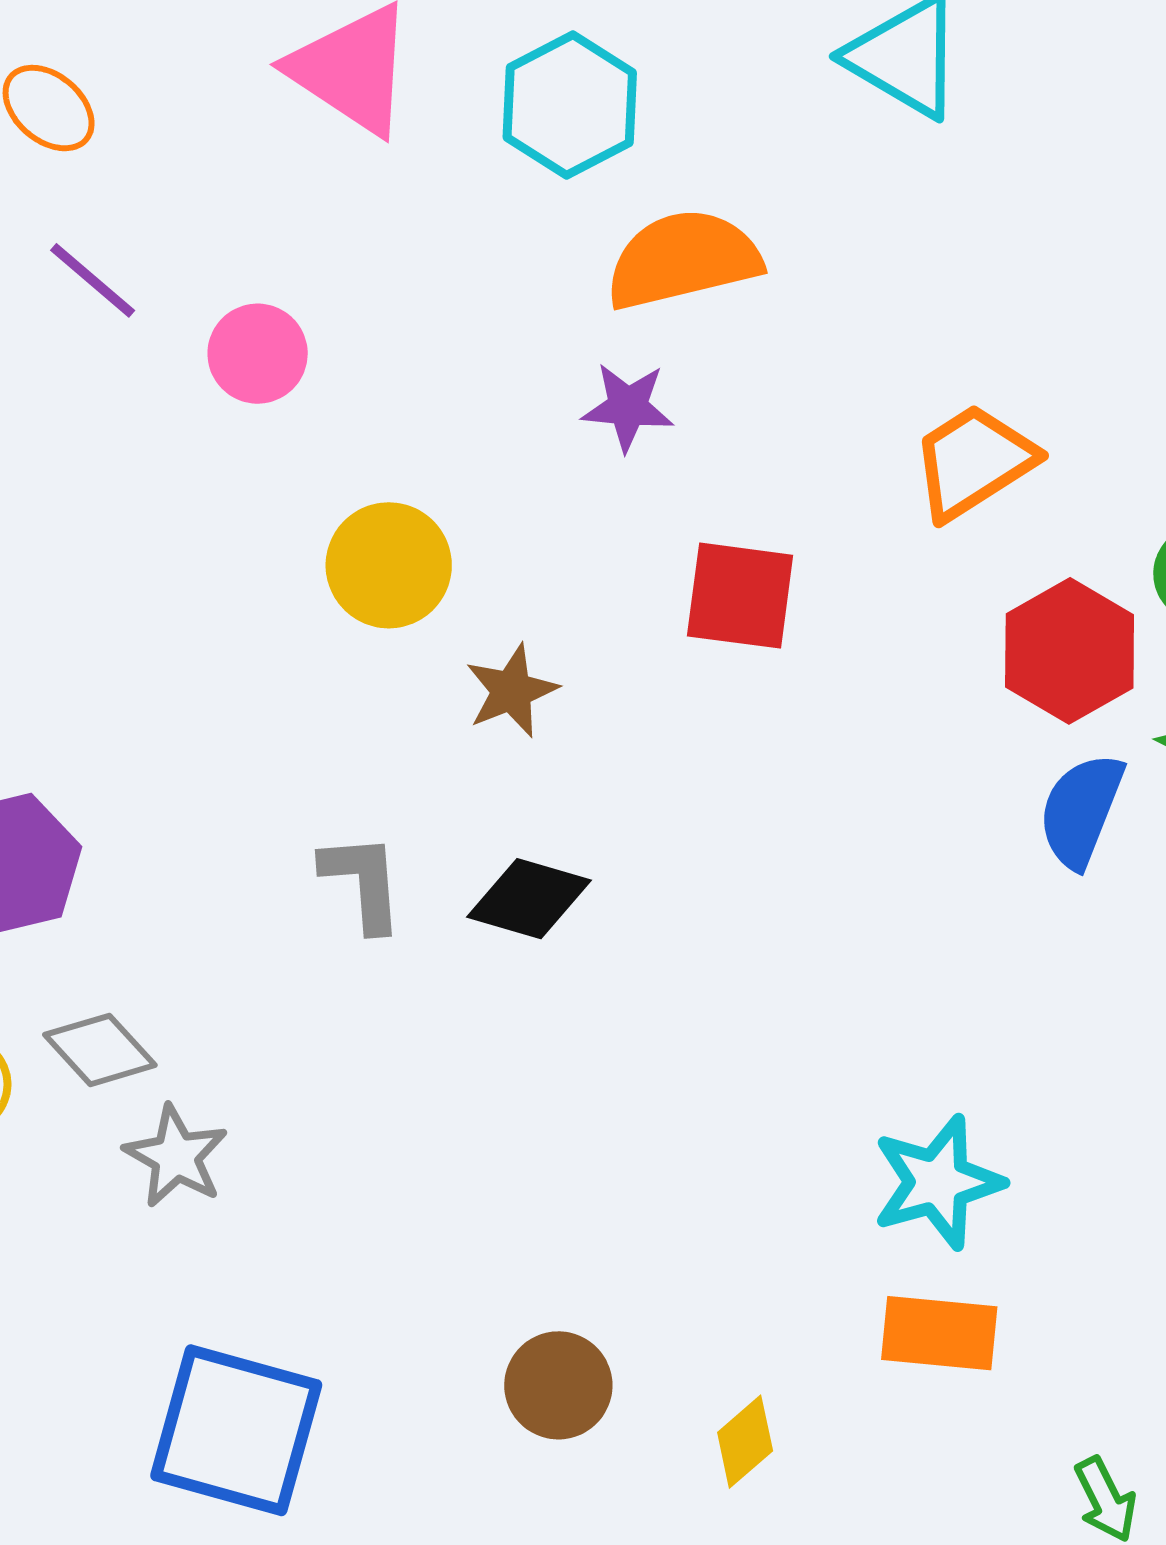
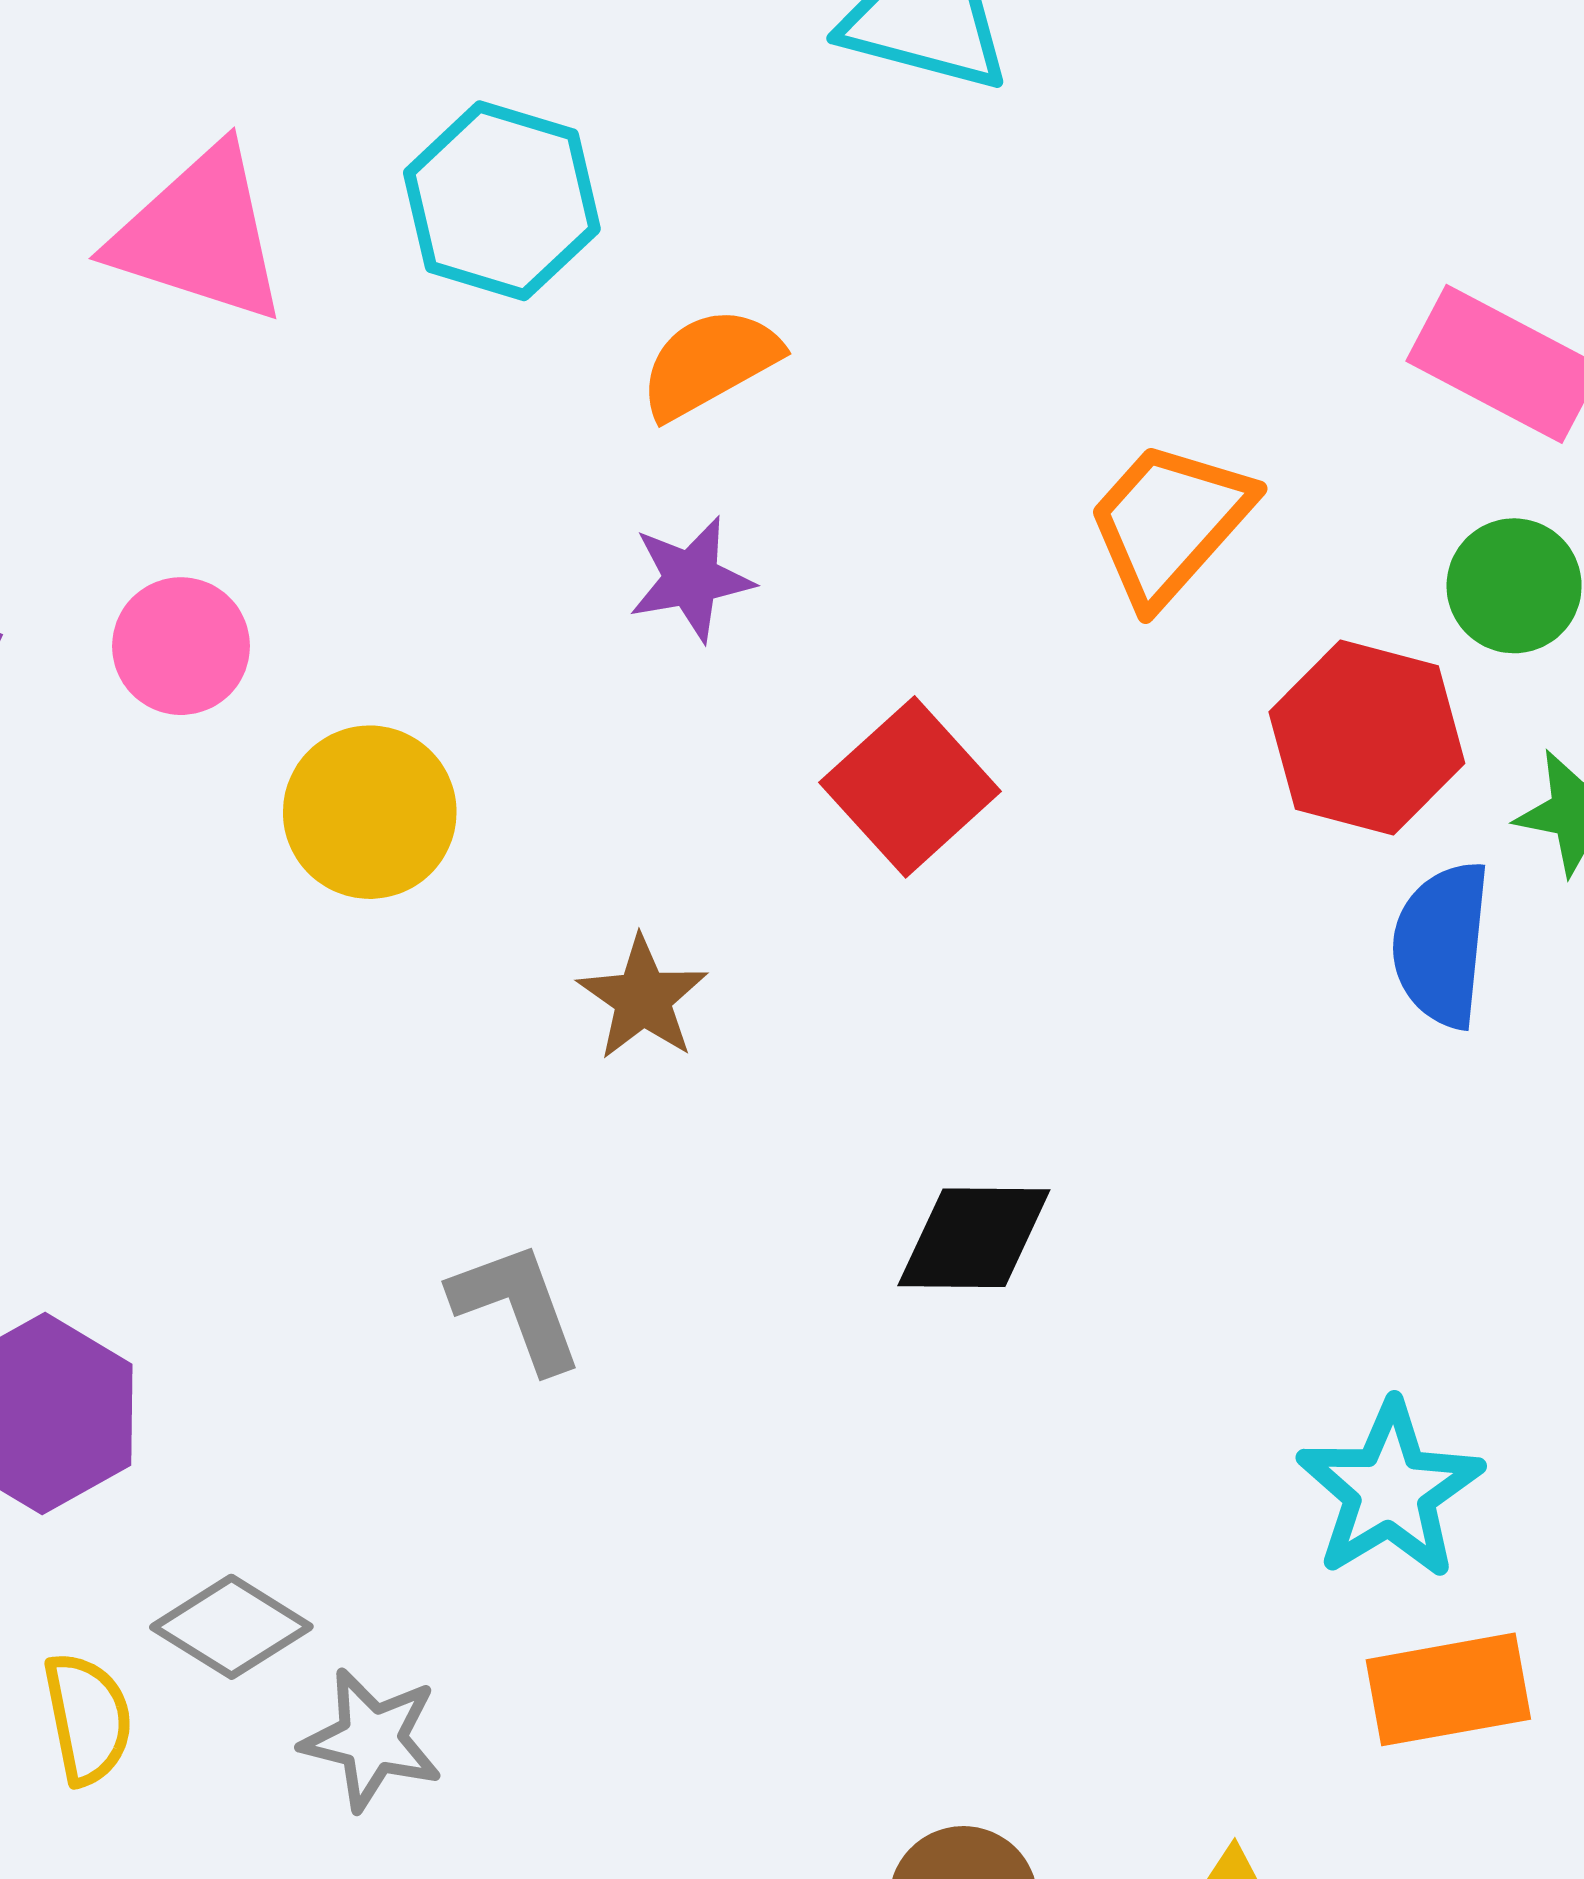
orange semicircle: (683, 259) -> (710, 363), size x0.7
yellow circle: (389, 565) -> (370, 812), moved
red square: (740, 596) -> (910, 787), turned -34
black diamond: (529, 899) -> (974, 1238), moved

